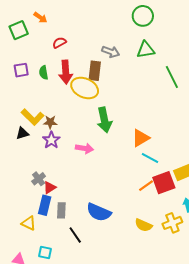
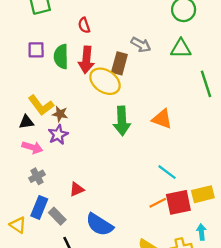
red semicircle: (59, 43) -> (84, 25), turned -88
green semicircle: (44, 73) -> (61, 57), size x1.5
orange triangle: (141, 138) -> (162, 119), moved, turned 42
pink arrow: (84, 148) -> (32, 147), moved
red triangle: (50, 188) -> (77, 189), moved
gray rectangle: (61, 210) -> (57, 216), turned -56

